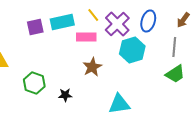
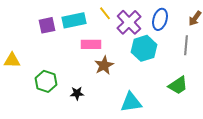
pink rectangle: (86, 37) -> (91, 44), moved
green trapezoid: (175, 74) -> (178, 85), moved

